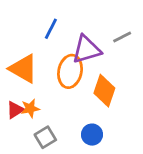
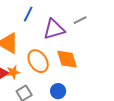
orange ellipse: (70, 71) -> (38, 61), moved, turned -45
orange diamond: (104, 91) -> (67, 59), turned -35

